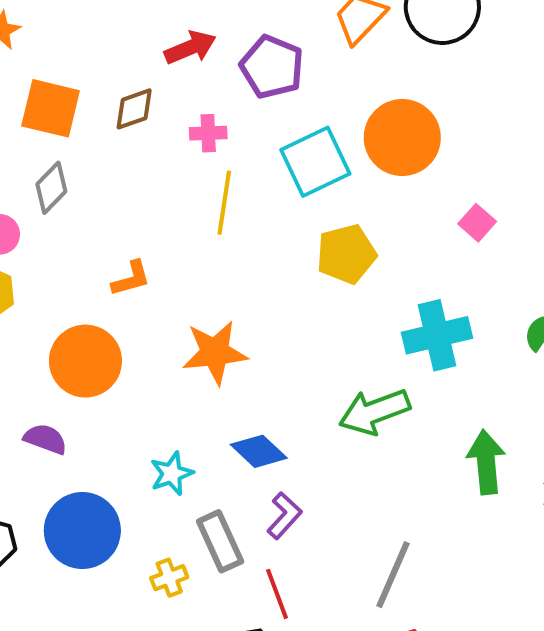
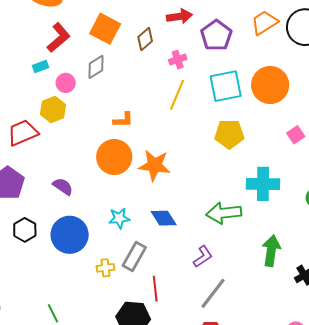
brown diamond: (134, 109) -> (145, 39), turned -35
pink cross: (208, 133) -> (178, 60), turned -30
orange circle: (85, 361) -> (114, 157), moved
purple L-shape: (284, 516) -> (203, 257), moved
gray rectangle: (220, 541) -> (134, 257), turned 40

